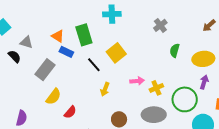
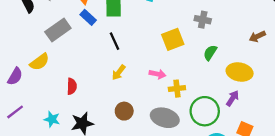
gray cross: (160, 25) -> (203, 20), turned 32
yellow square: (116, 53) -> (173, 39), moved
yellow semicircle: (53, 97) -> (39, 62), moved
red semicircle: (70, 112) -> (72, 86), turned -56

